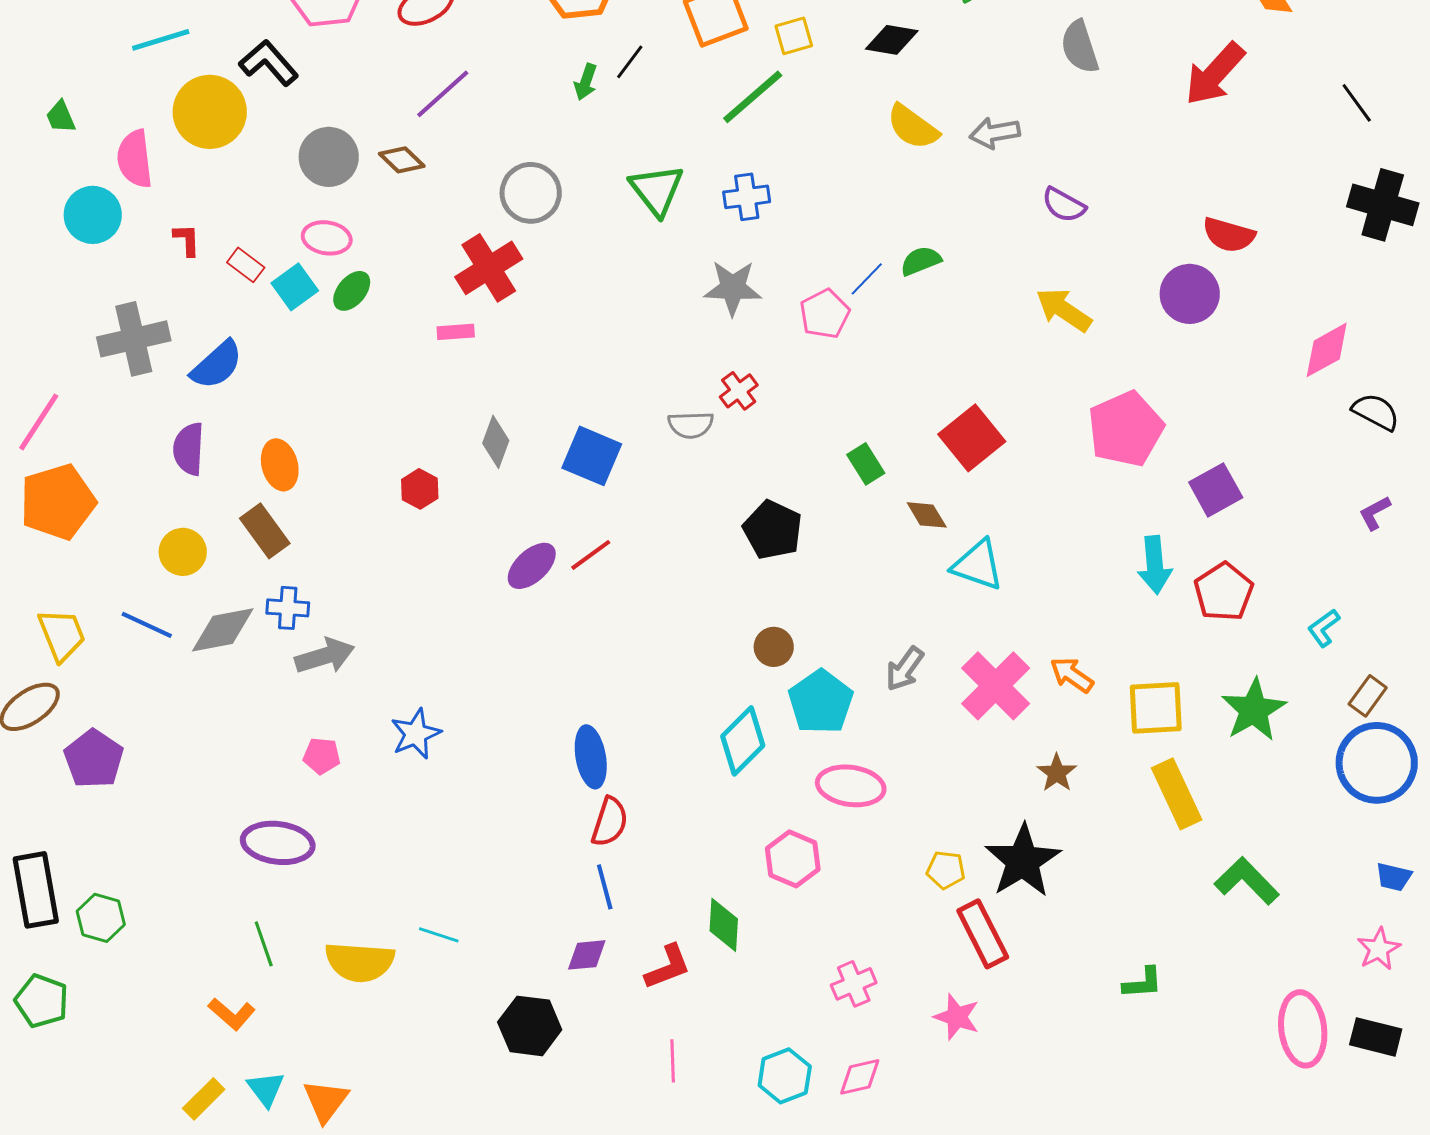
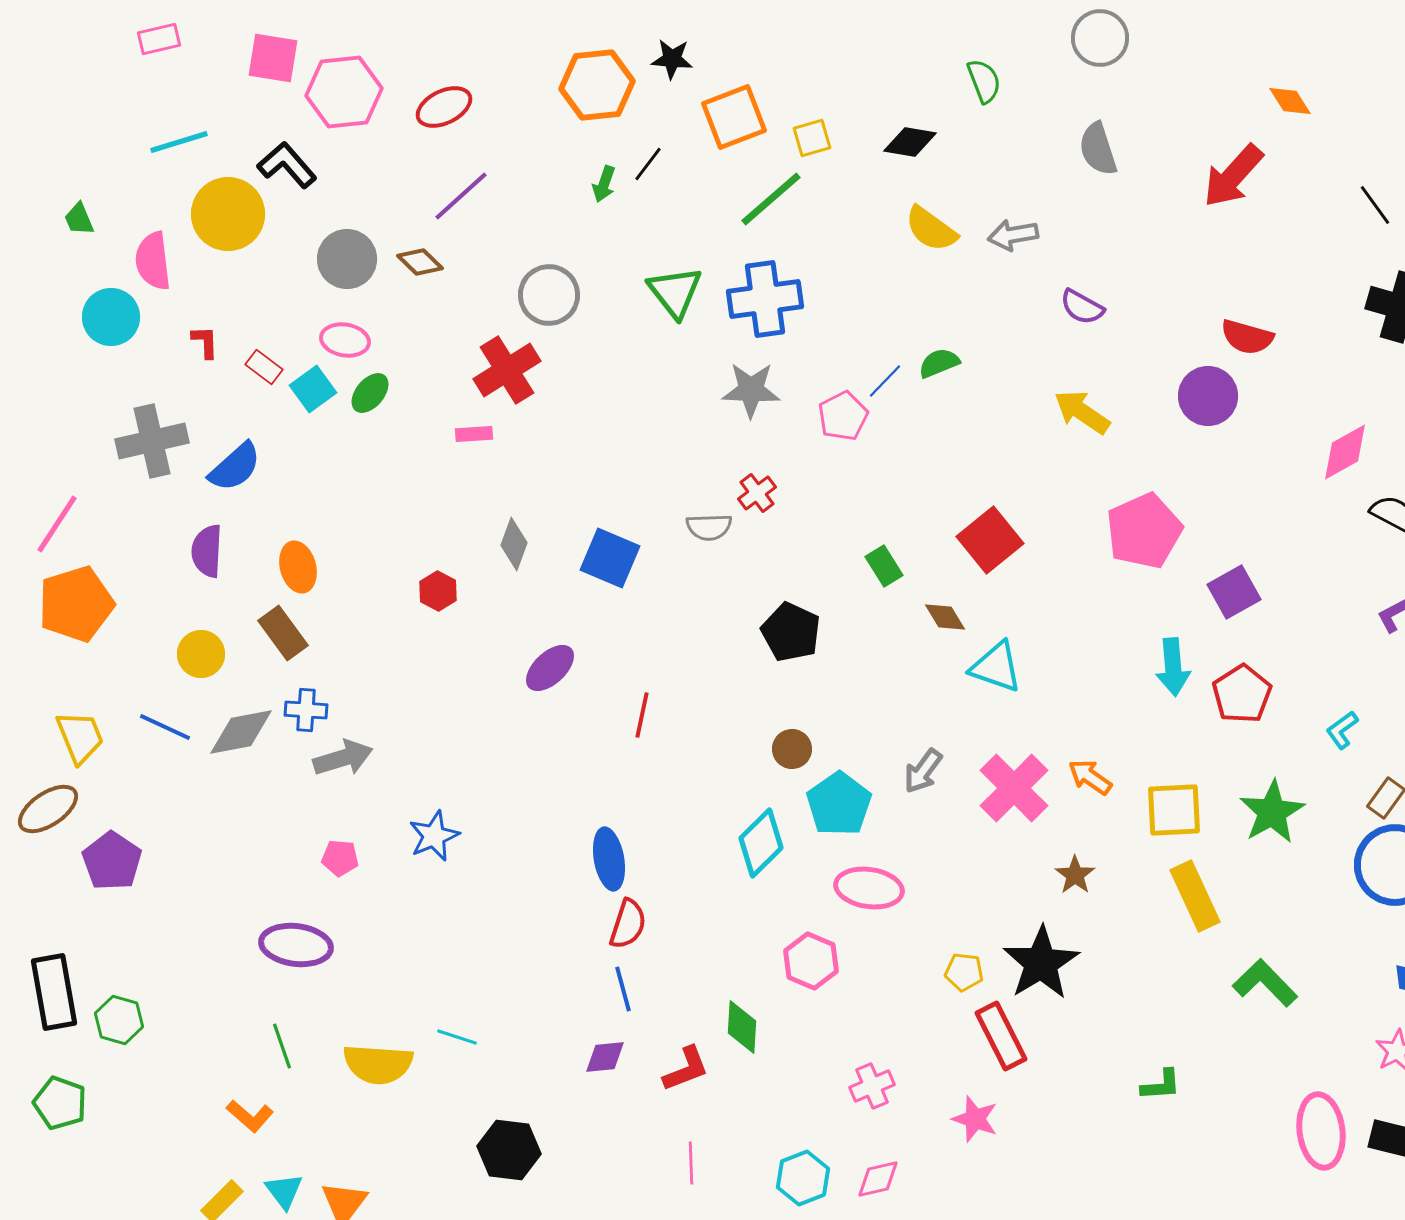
blue cross: (747, 197) -> (765, 299), size x1.6
red line: (591, 555) -> (642, 715), moved, turned -42
black hexagon: (530, 1026) -> (509, 1150), moved

